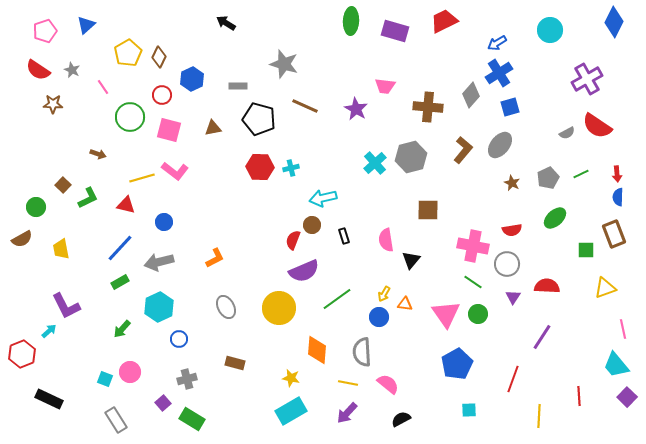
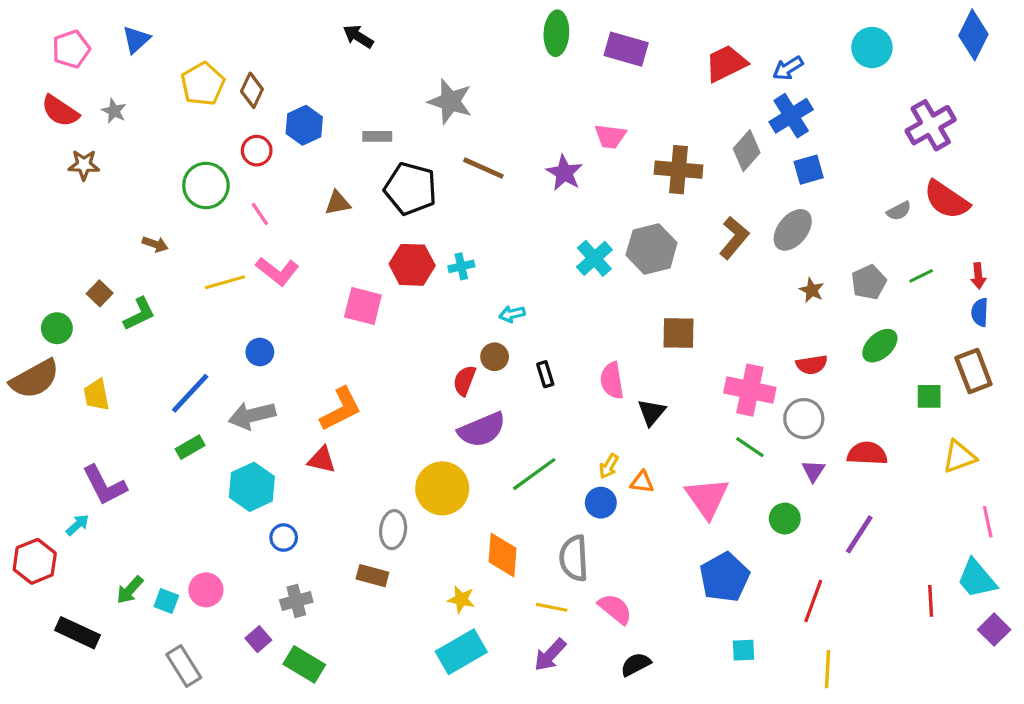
red trapezoid: (444, 21) -> (726, 63), moved
pink line: (103, 87) -> (260, 214), moved
pink square: (169, 130) -> (363, 306), moved
cyan arrow: (323, 198) -> (512, 314), size x0.6
red triangle: (126, 205) -> (322, 460), moved
brown semicircle: (22, 239) -> (35, 379), size x1.5
orange L-shape: (215, 258) -> (341, 409), size x1.4
gray ellipse: (226, 307) -> (393, 530), moved, turned 35
green circle: (478, 314) -> (785, 519), moved
green arrow: (122, 329) -> (130, 590), moved
red line: (579, 396) -> (931, 601), moved
yellow line: (539, 416) -> (828, 669), moved

